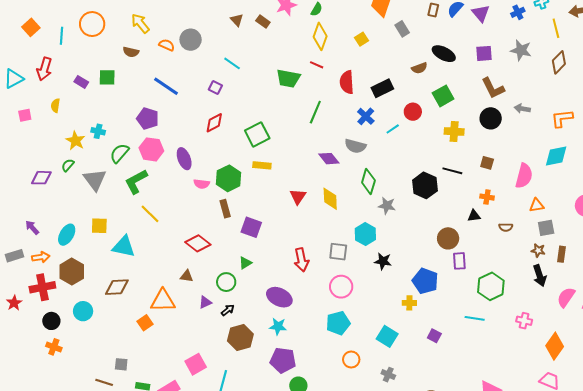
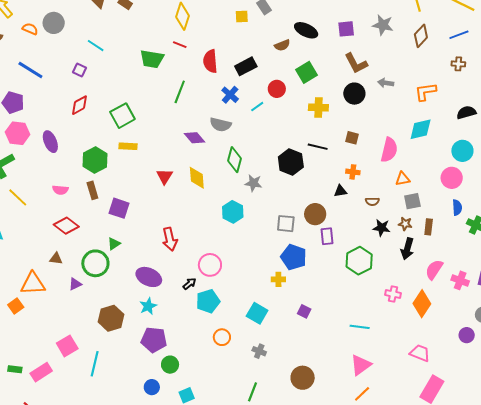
yellow square: (361, 39) -> (242, 16), moved, turned 32
pink semicircle: (202, 184) -> (60, 190), moved
gray square: (338, 252) -> (286, 224), moved
black star: (383, 261) -> (382, 228), moved
black arrow: (540, 276) -> (407, 249), turned 35
green circle: (226, 282) -> (95, 263), size x1.4
black arrow: (228, 310) -> (189, 284), moved
cyan line: (475, 318) -> (360, 327), moved
cyan star: (278, 326) -> (148, 306), turned -30
orange diamond: (555, 346) -> (422, 304), moved

